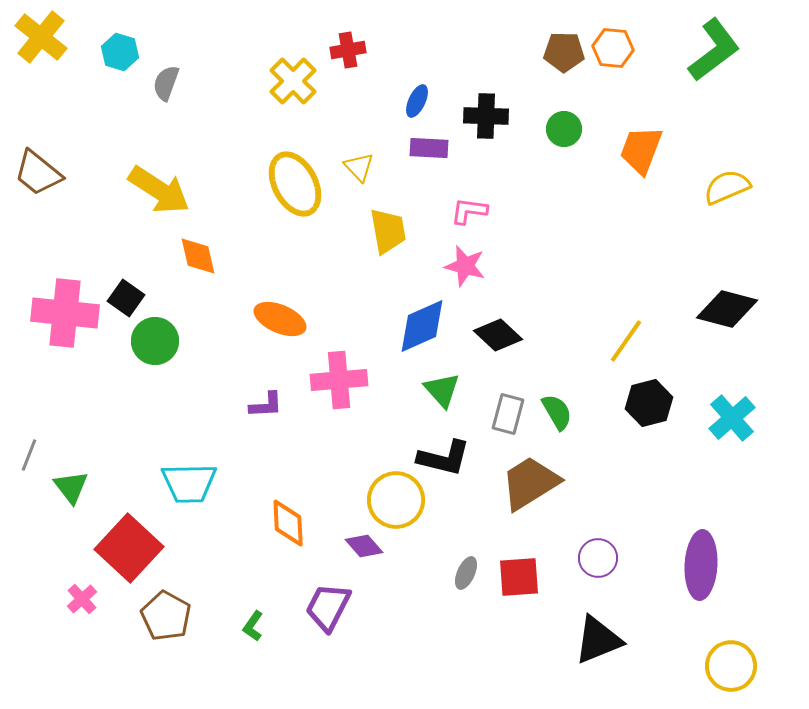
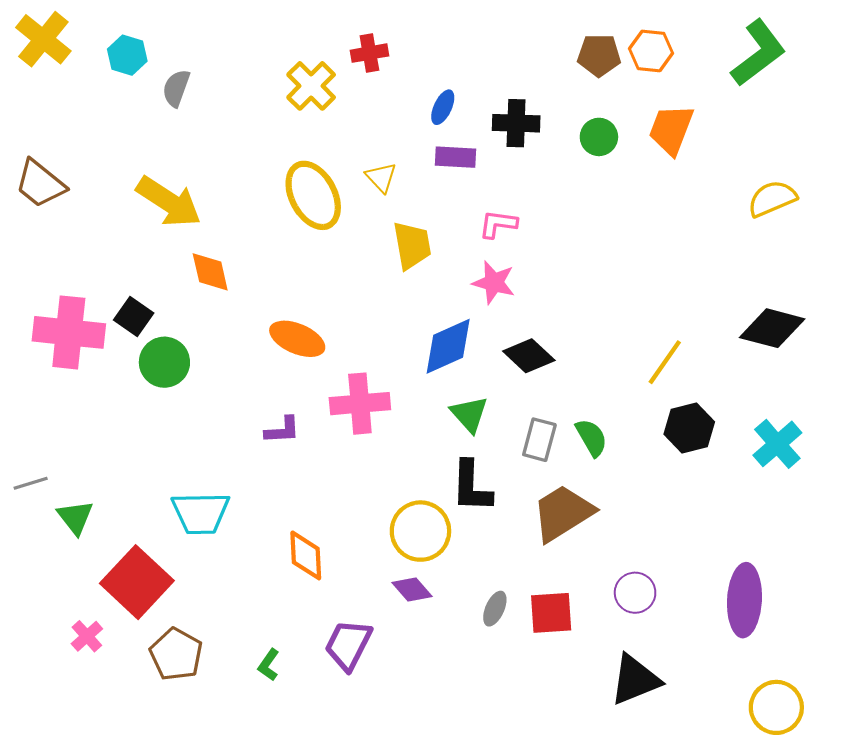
orange trapezoid: (641, 150) -> (671, 130), moved
gray line: (29, 455) -> (31, 483), turned 52
black L-shape: (444, 458) -> (471, 486), turned 78
purple diamond: (364, 546) -> (412, 589), moved

